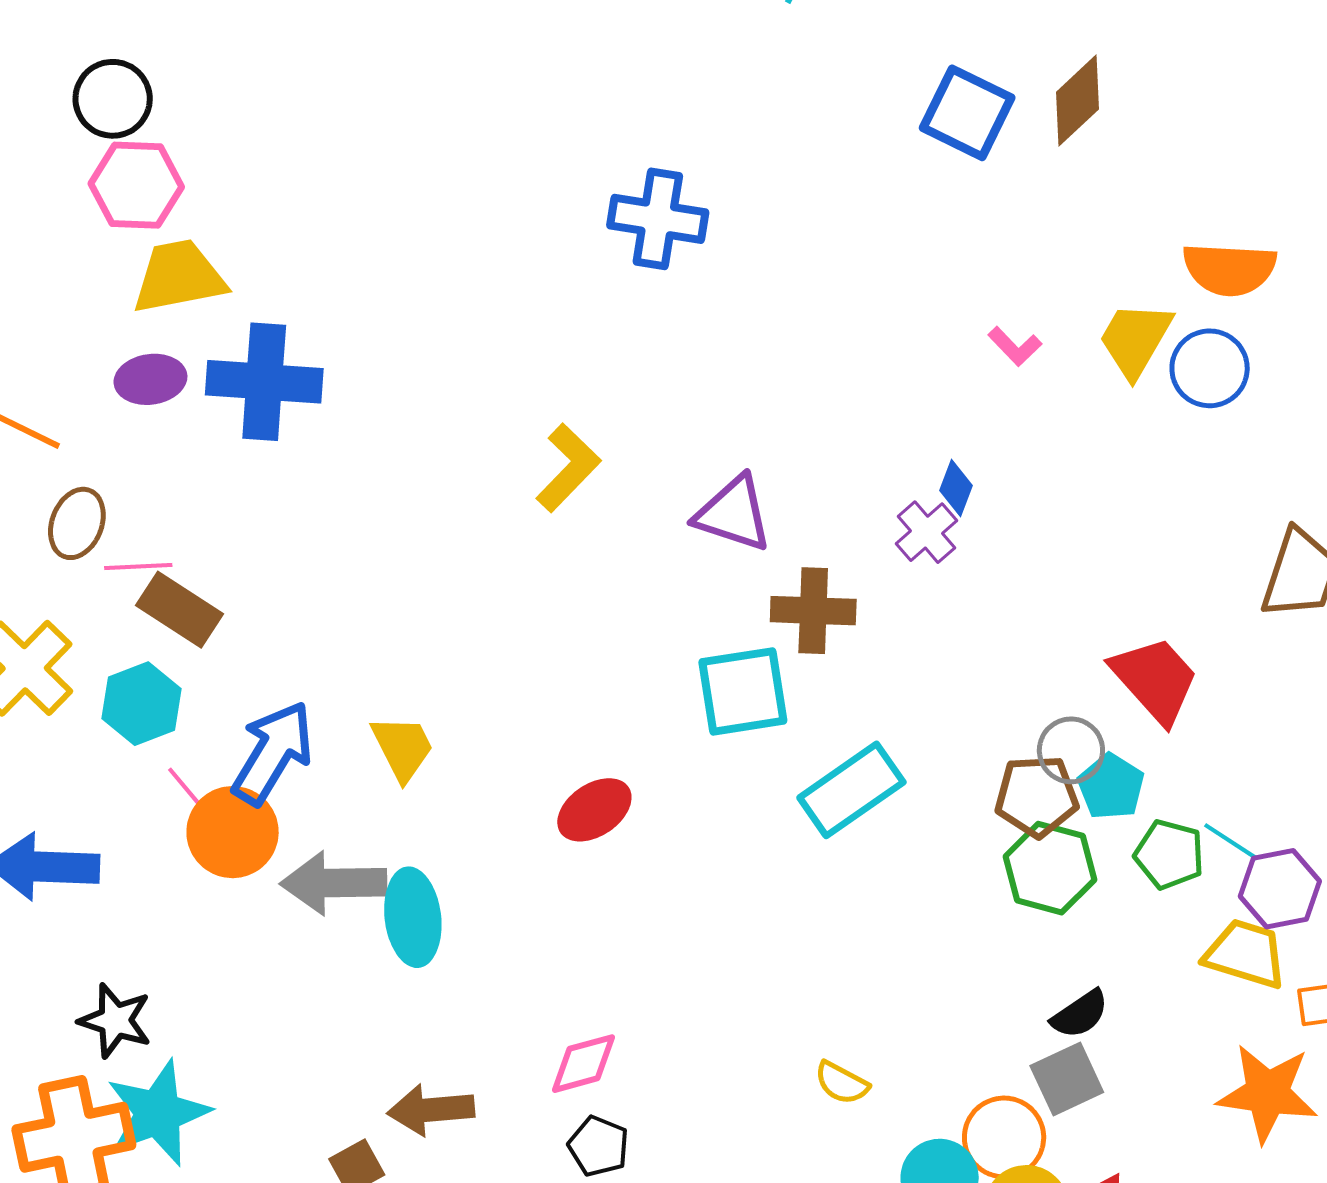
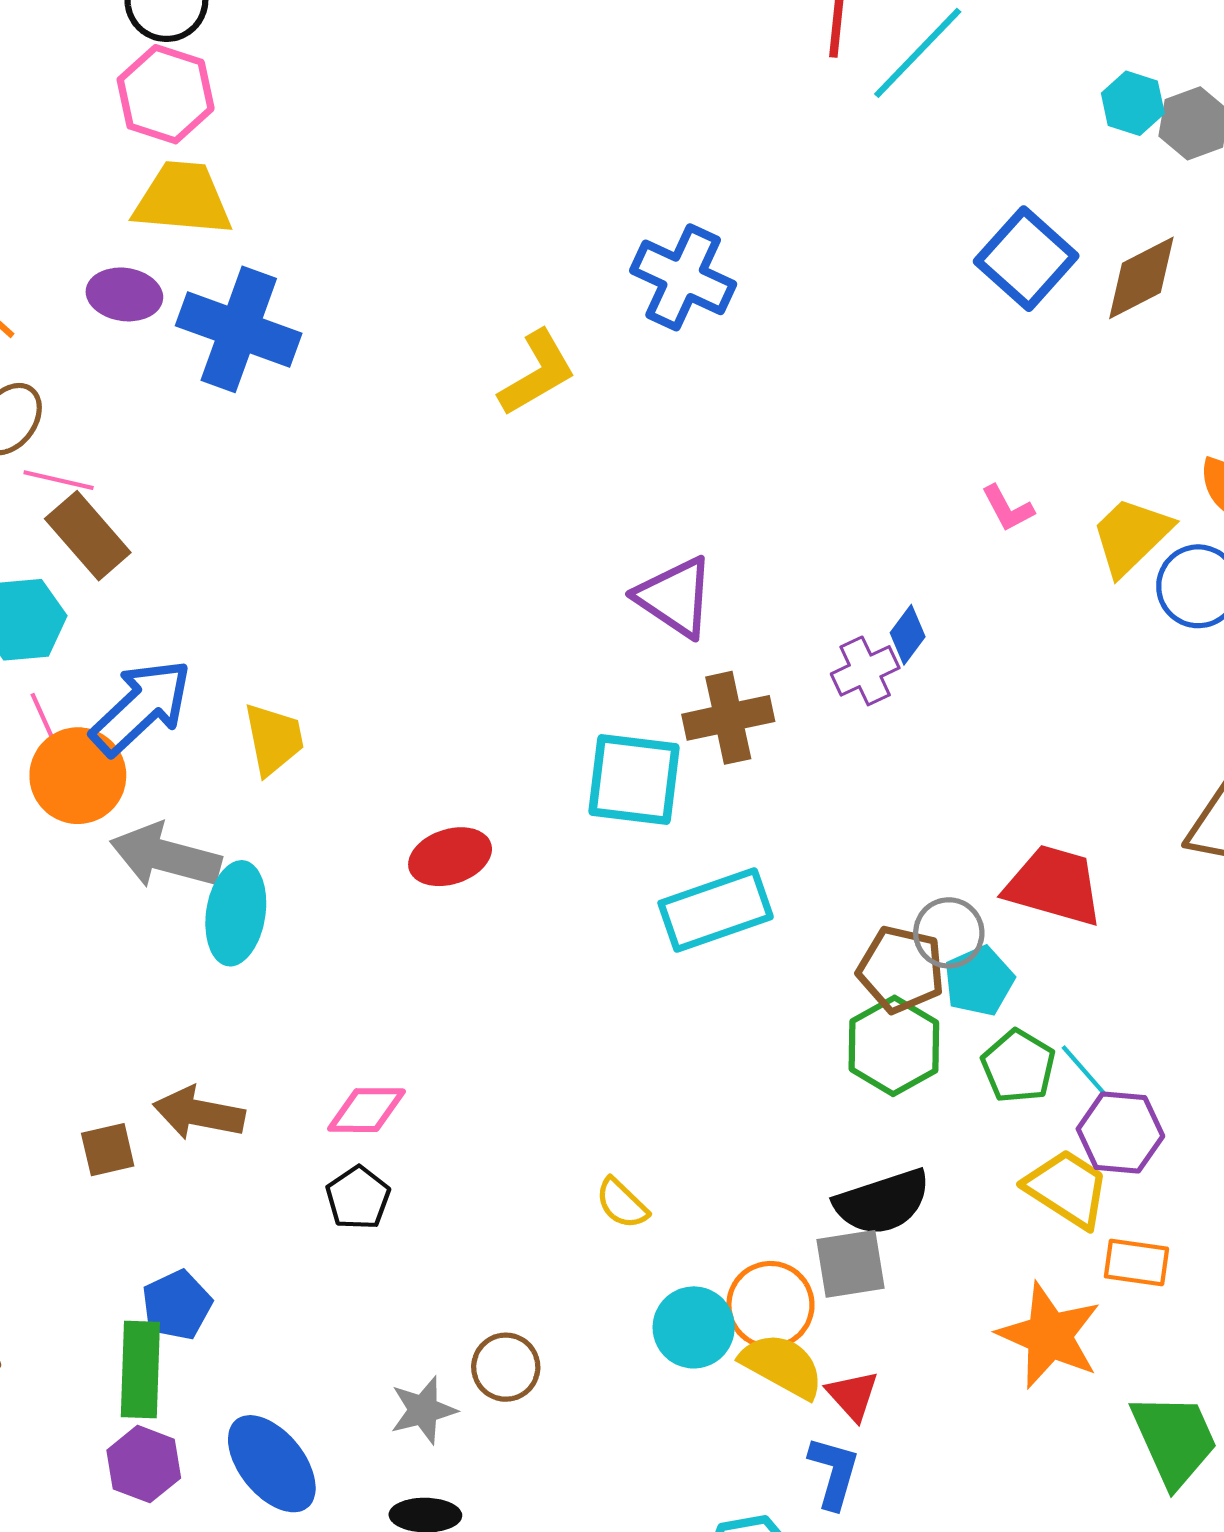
yellow L-shape: (568, 468) -> (537, 373), moved
brown cross: (813, 611) -> (728, 718), turned -30
red trapezoid: (1155, 680) -> (1054, 885), turned -48
black semicircle: (1080, 1014) -> (882, 1202), size x1.5

